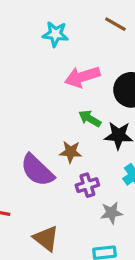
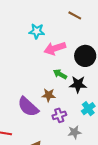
cyan star: (55, 34) -> (37, 31), moved

